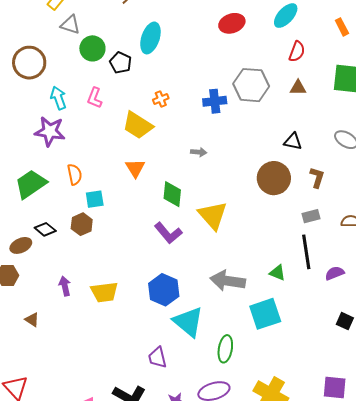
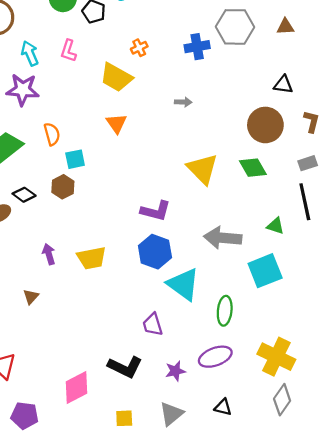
green diamond: (172, 194) -> (253, 168), moved, turned -32
purple L-shape: (168, 233) -> (156, 211), moved, turned -32
brown triangle: (32, 320) -> (31, 297), moved, turned 42

